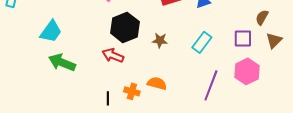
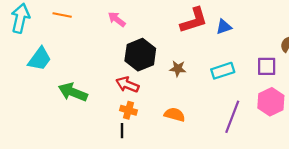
cyan trapezoid: (51, 31) -> (40, 59), moved
cyan rectangle: (202, 42) -> (223, 71), turned 35
orange cross: (132, 91) -> (128, 110), moved

